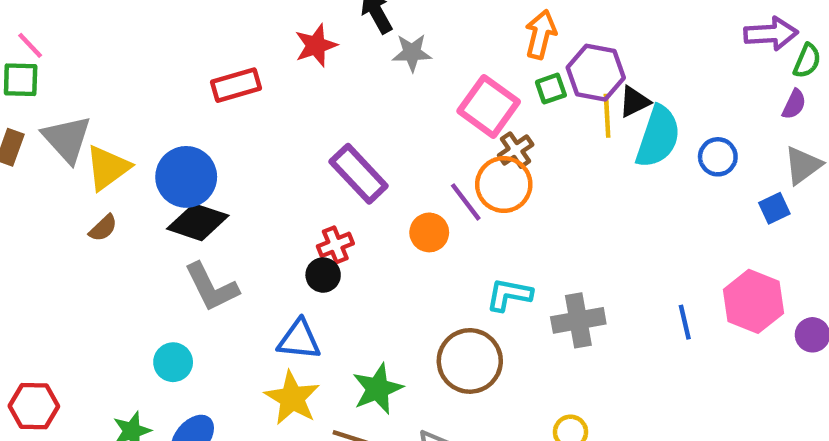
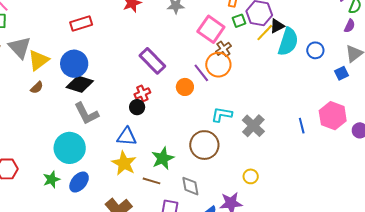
red rectangle: (236, 85) -> (81, 23), moved
yellow line: (607, 116) -> (265, 33), turned 48
gray cross: (578, 320) -> (253, 126), turned -35
cyan circle: (173, 362) -> (70, 148), size x1.8

